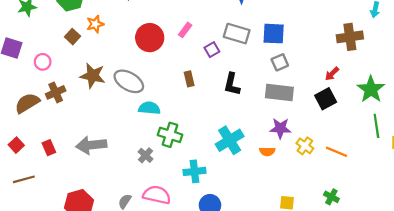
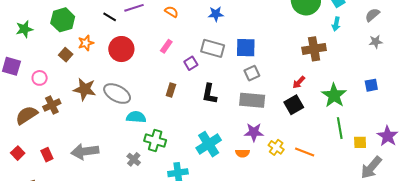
red circle: (150, 38) -> (121, 49), moved
brown rectangle: (189, 79) -> (171, 90), turned 32

